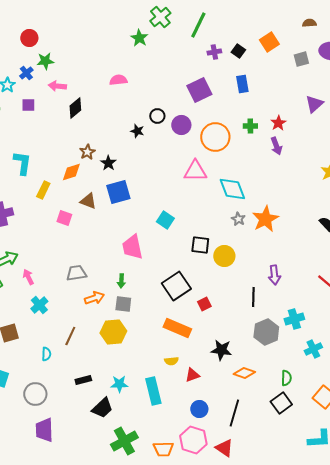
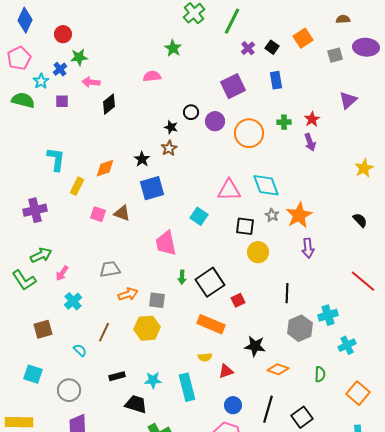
green star: (139, 38) -> (173, 48), moved
purple cross: (214, 52) -> (248, 48), turned -32
brown star: (87, 152) -> (169, 148), moved
pink triangle: (195, 171) -> (229, 190), moved
brown triangle: (88, 201) -> (122, 213), moved
black square: (200, 245) -> (245, 226), moved
purple arrow: (274, 275) -> (308, 248), moved
pink arrow: (28, 277) -> (62, 273), turned -119
green arrow: (121, 281) -> (182, 277), moved
cyan semicircle: (46, 354) -> (80, 350), turned -48
black square: (281, 403) -> (302, 417), moved
black trapezoid: (102, 408) -> (136, 404), turned -120

